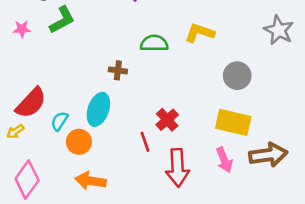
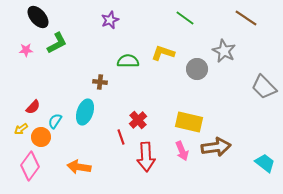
gray circle: (237, 76) -> (197, 69), moved
red semicircle: (31, 103) -> (33, 107), size x0.6
orange circle: (79, 142) -> (41, 137), moved

